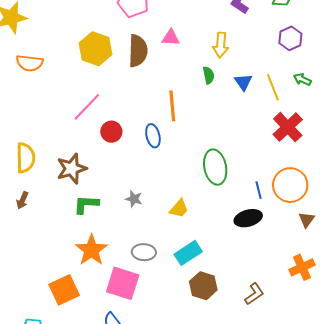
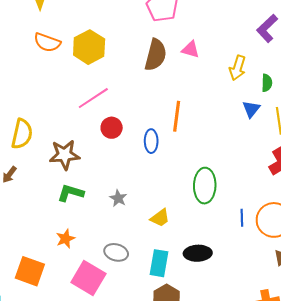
yellow hexagon: (96, 49) -> (89, 47), moved
green semicircle: (209, 75) -> (267, 83), moved
black ellipse: (248, 218) -> (198, 253), moved
orange star: (91, 250) -> (65, 239), size x0.6
cyan rectangle: (188, 253) -> (159, 263), turned -60
orange square: (64, 290) -> (30, 271), turned 32

